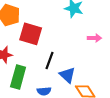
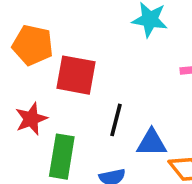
blue triangle: (67, 75) -> (152, 143), turned -36

